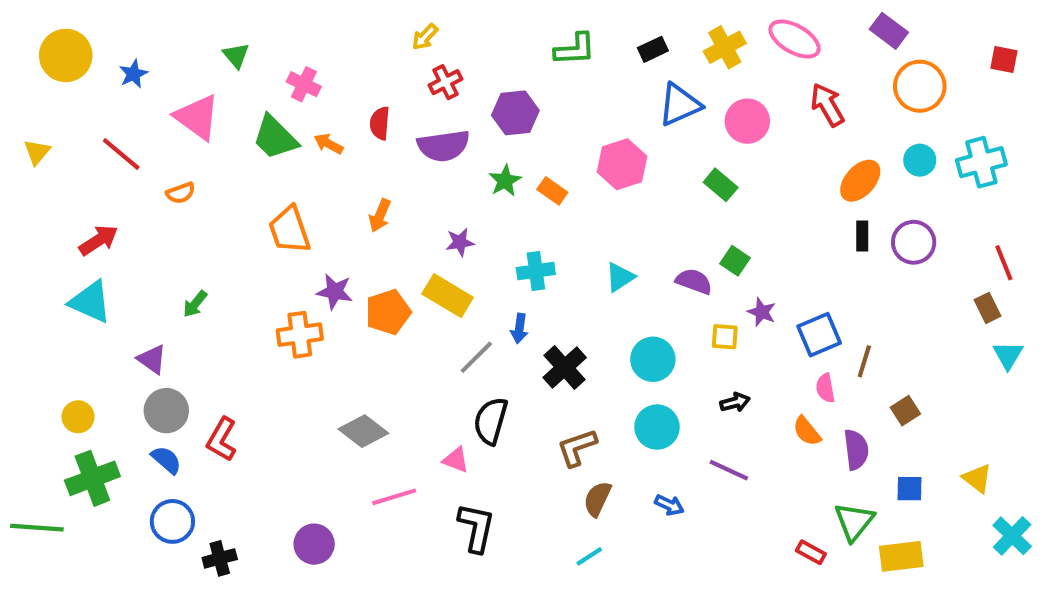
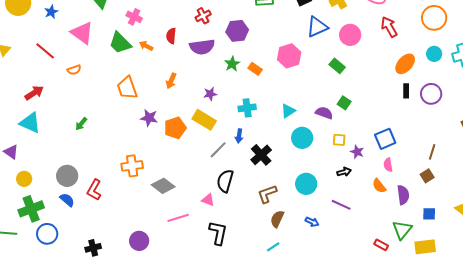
purple star: (762, 312) -> (357, 152), moved
orange cross: (300, 335) -> (132, 166), moved
purple triangle: (152, 359) -> (11, 152), moved
cyan circle: (653, 359) -> (302, 138), moved
brown line: (864, 361) -> (432, 152), moved
blue circle: (172, 521) -> (47, 234), moved

